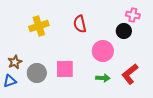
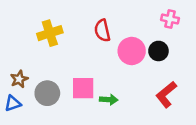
black circle: (124, 31) -> (158, 51), moved
pink circle: (103, 51) -> (132, 51), moved
green arrow: (103, 78) -> (109, 100), moved

